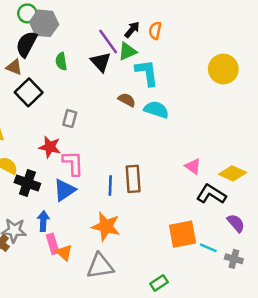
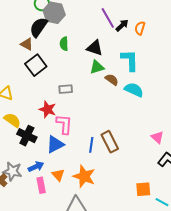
purple line: (108, 41) -> (108, 18), moved
green triangle: (127, 51) -> (97, 67), moved
black triangle: (101, 62) -> (95, 48), turned -36
gray rectangle: (70, 119) -> (66, 89), turned 64
brown rectangle: (133, 179) -> (110, 142), turned -30
blue arrow: (43, 221) -> (36, 167), turned 56
orange square: (183, 234) -> (143, 189), size x0.7
orange triangle: (64, 253) -> (58, 175), moved

